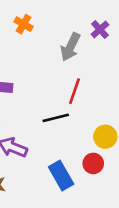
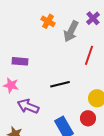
orange cross: (24, 24) -> (48, 21), moved
red line: (74, 91) -> (89, 55), moved

